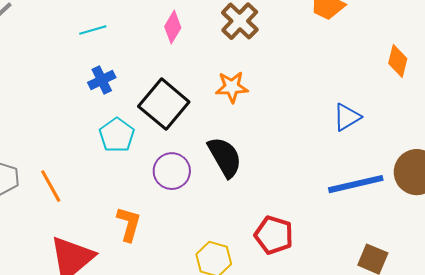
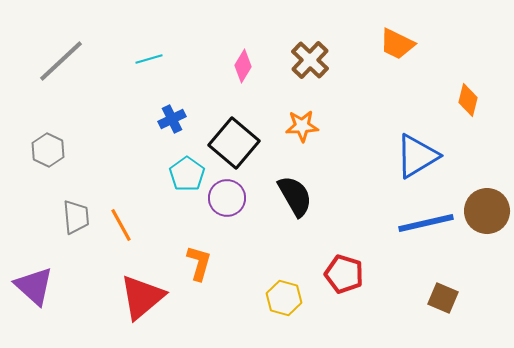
cyan line: (93, 30) -> (149, 59), moved
blue triangle: (347, 117) -> (417, 156), size x1.6
purple circle: (172, 171) -> (227, 198), moved

